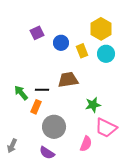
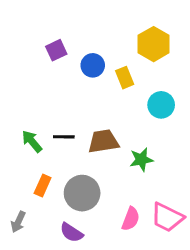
cyan circle: (106, 54) -> (161, 105), moved
brown trapezoid: (68, 80) -> (103, 141), moved
orange rectangle: (36, 107) -> (43, 185), moved
pink trapezoid: (106, 128) -> (167, 217), moved

